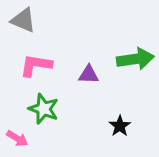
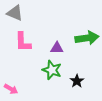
pink L-shape: (36, 65) -> (23, 42), turned -100
green star: (44, 109) -> (52, 70), moved

